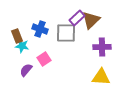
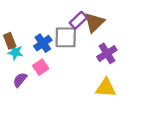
blue cross: (40, 29) -> (43, 43), moved, turned 35
purple cross: (102, 47) -> (107, 53), turned -30

